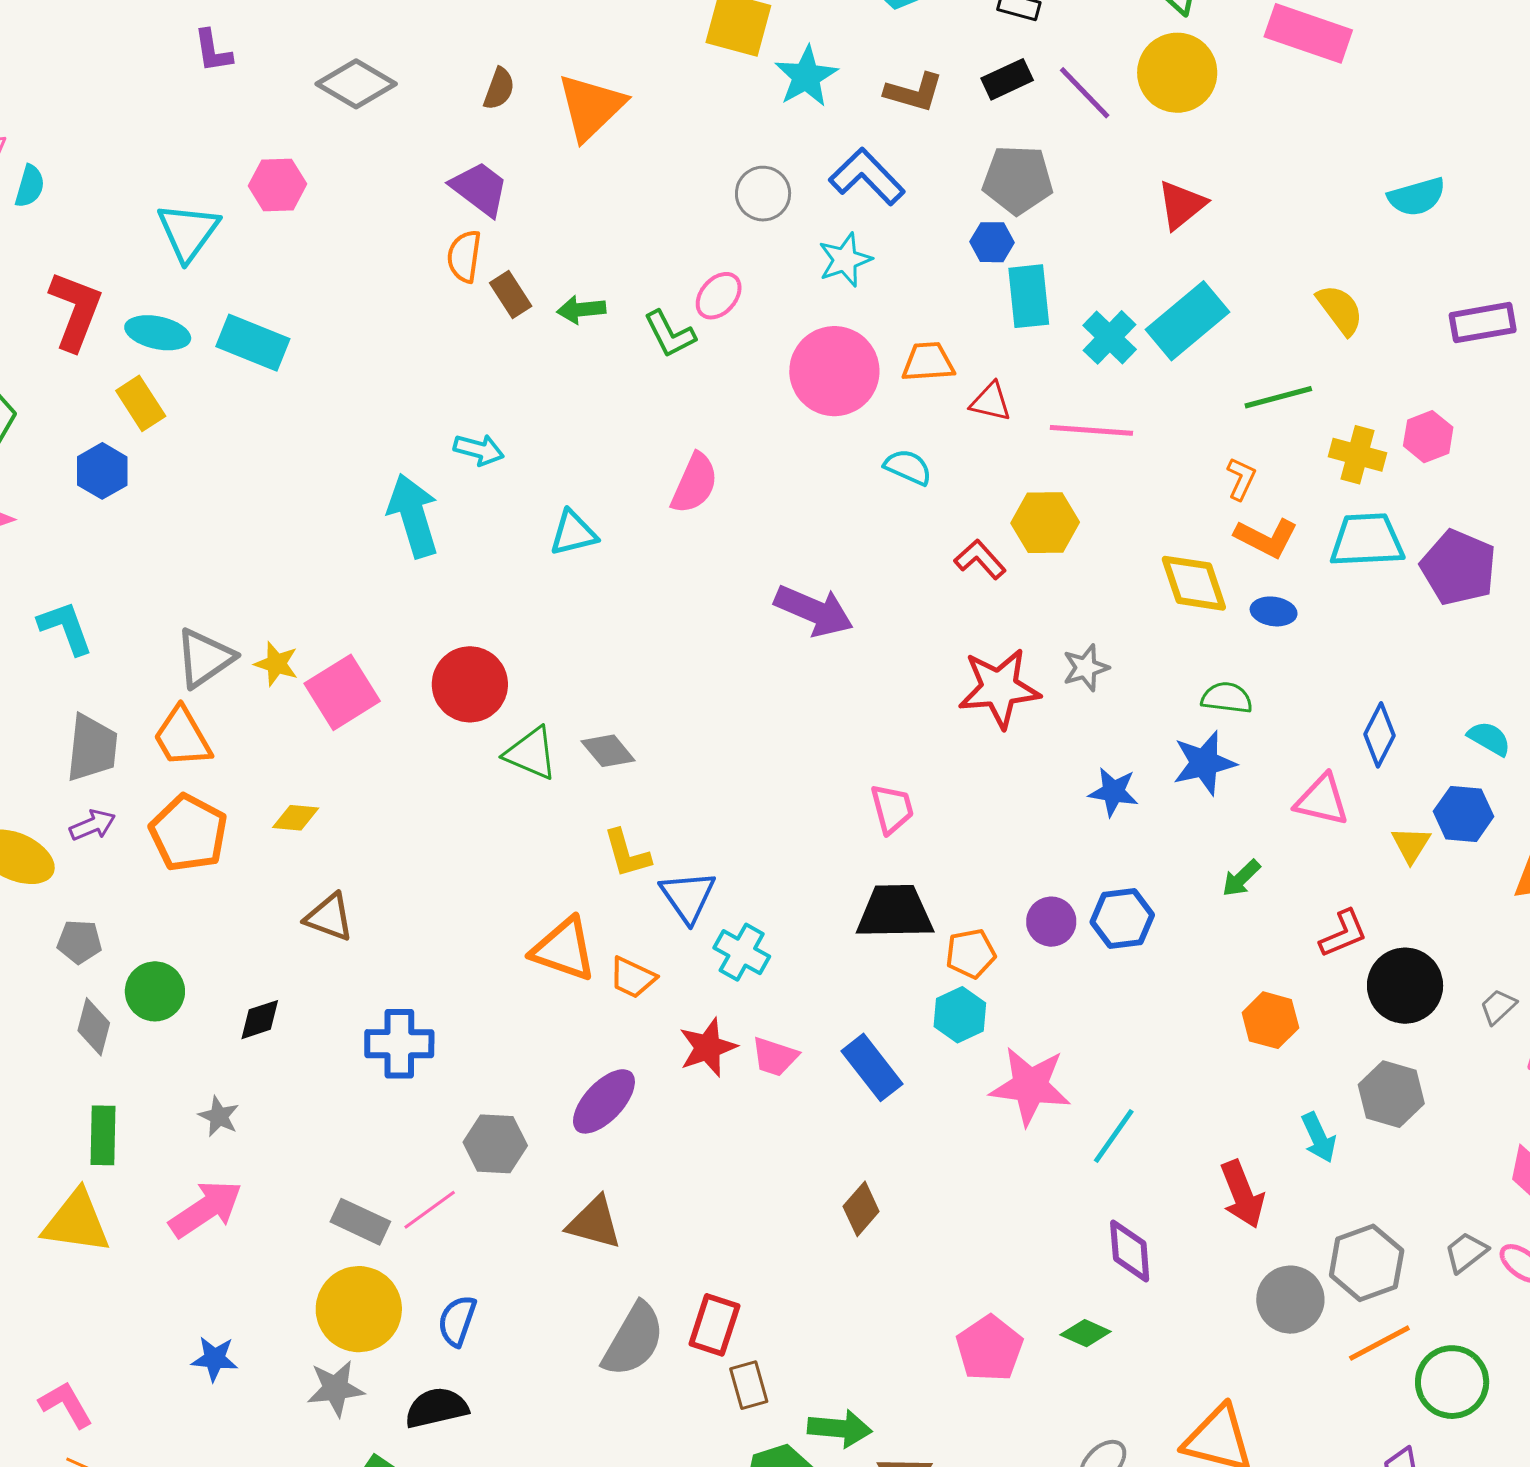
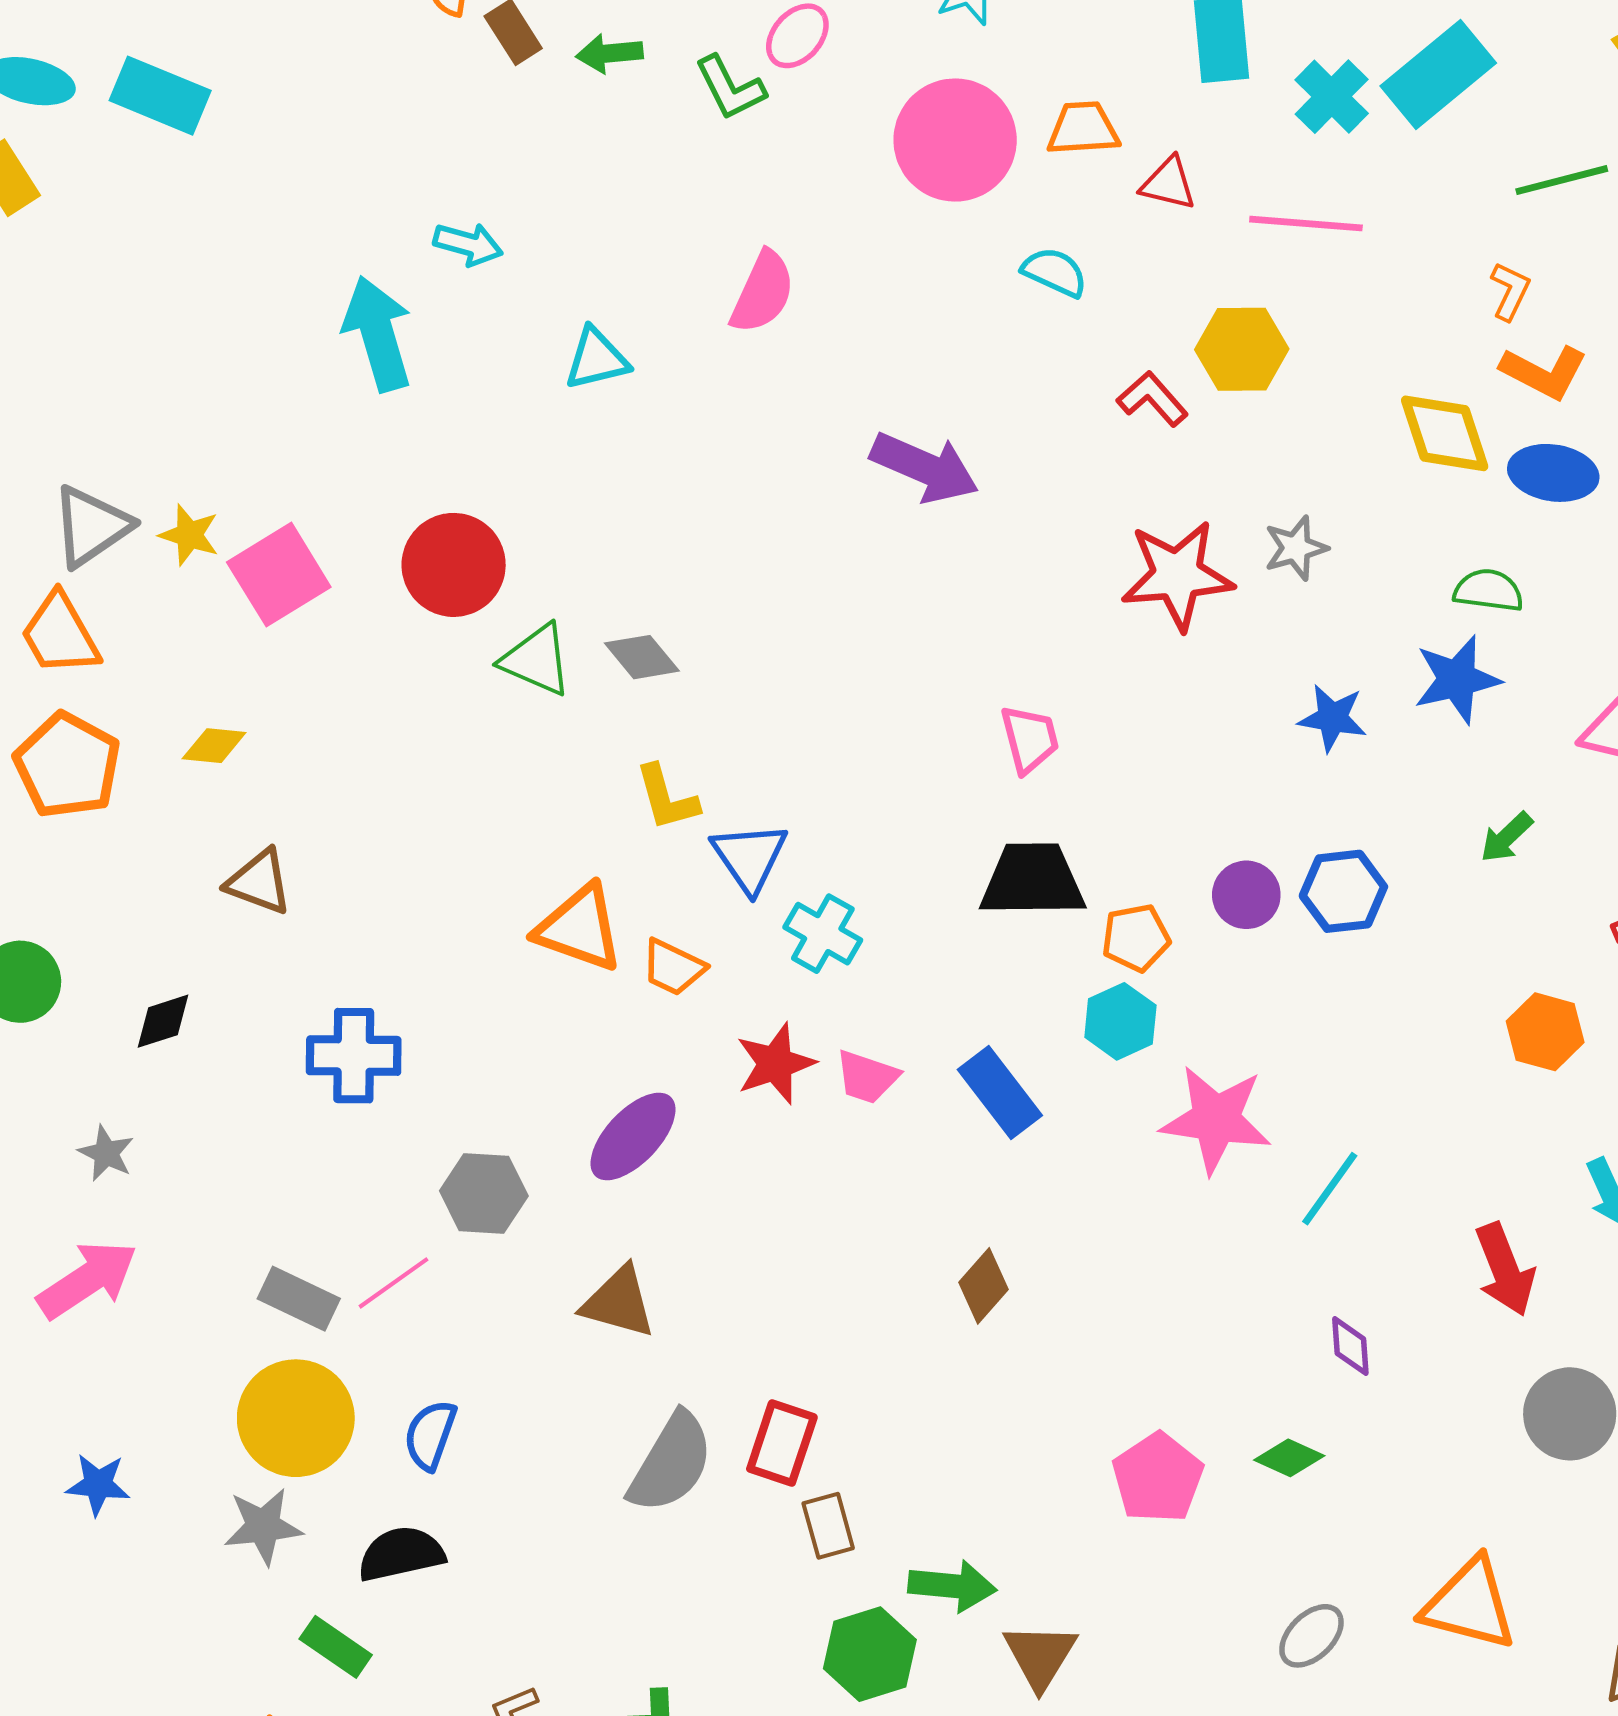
blue ellipse: (1274, 611) -> (1553, 473), size x1.4
purple diamond: (1130, 1251) -> (1350, 1346), size x0.7

